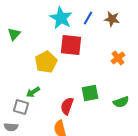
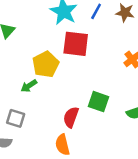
green arrow: (33, 92) -> (29, 86), moved
green square: (90, 93) -> (99, 102), turned 30

